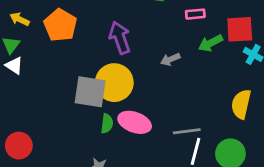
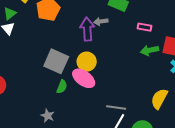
gray arrow: (170, 59) -> (101, 21), moved
yellow circle: (114, 83) -> (87, 62), moved, size x0.7
pink ellipse: (135, 122) -> (84, 78), moved

